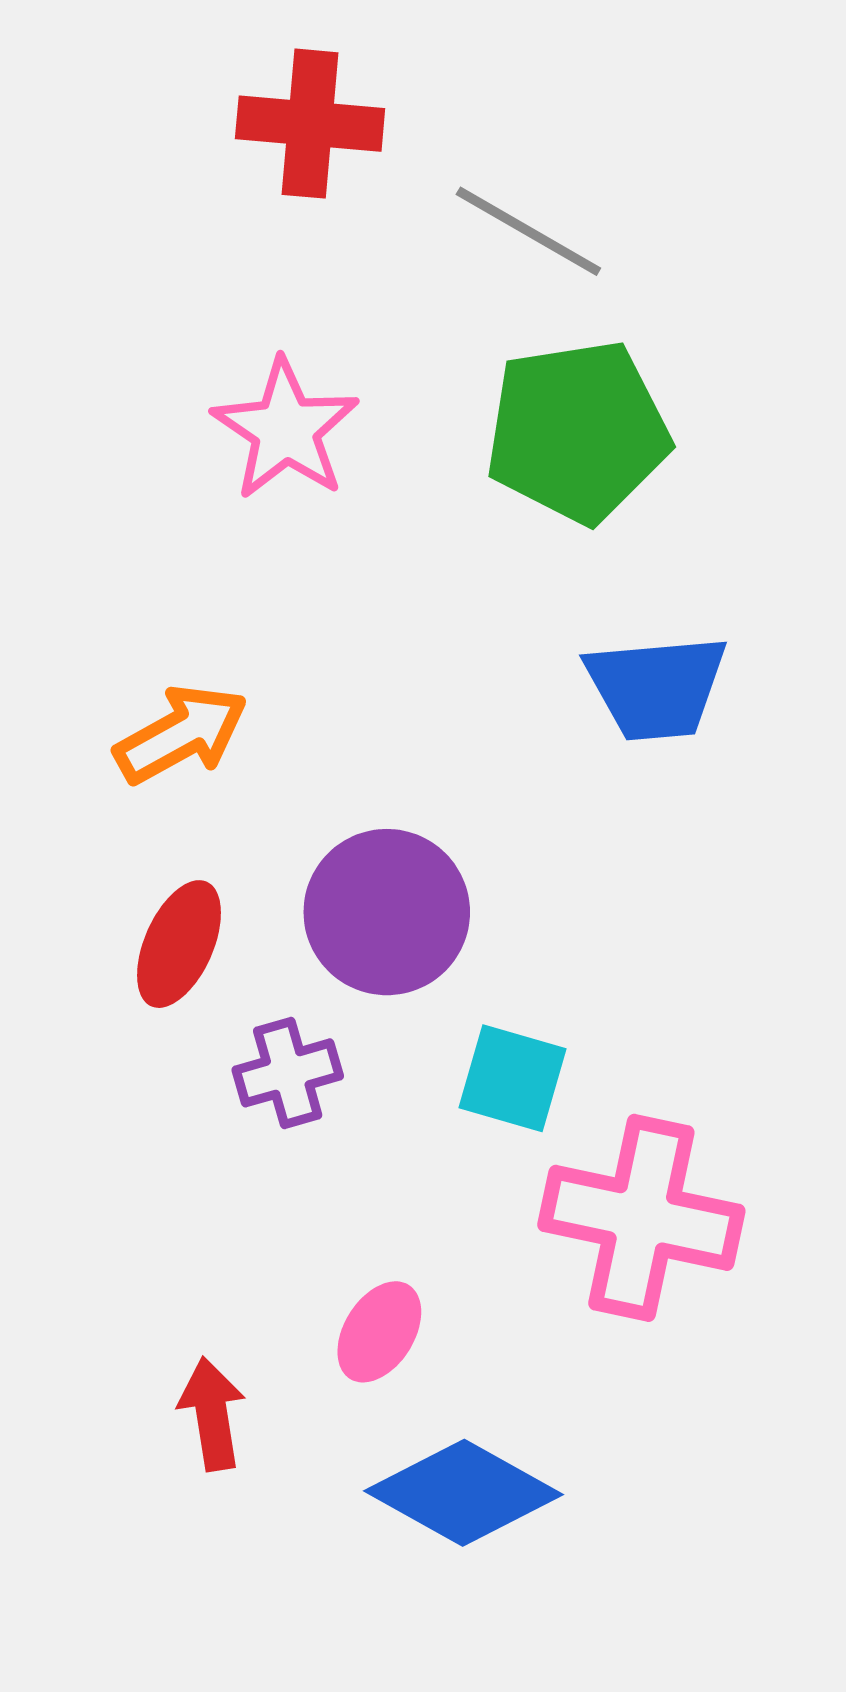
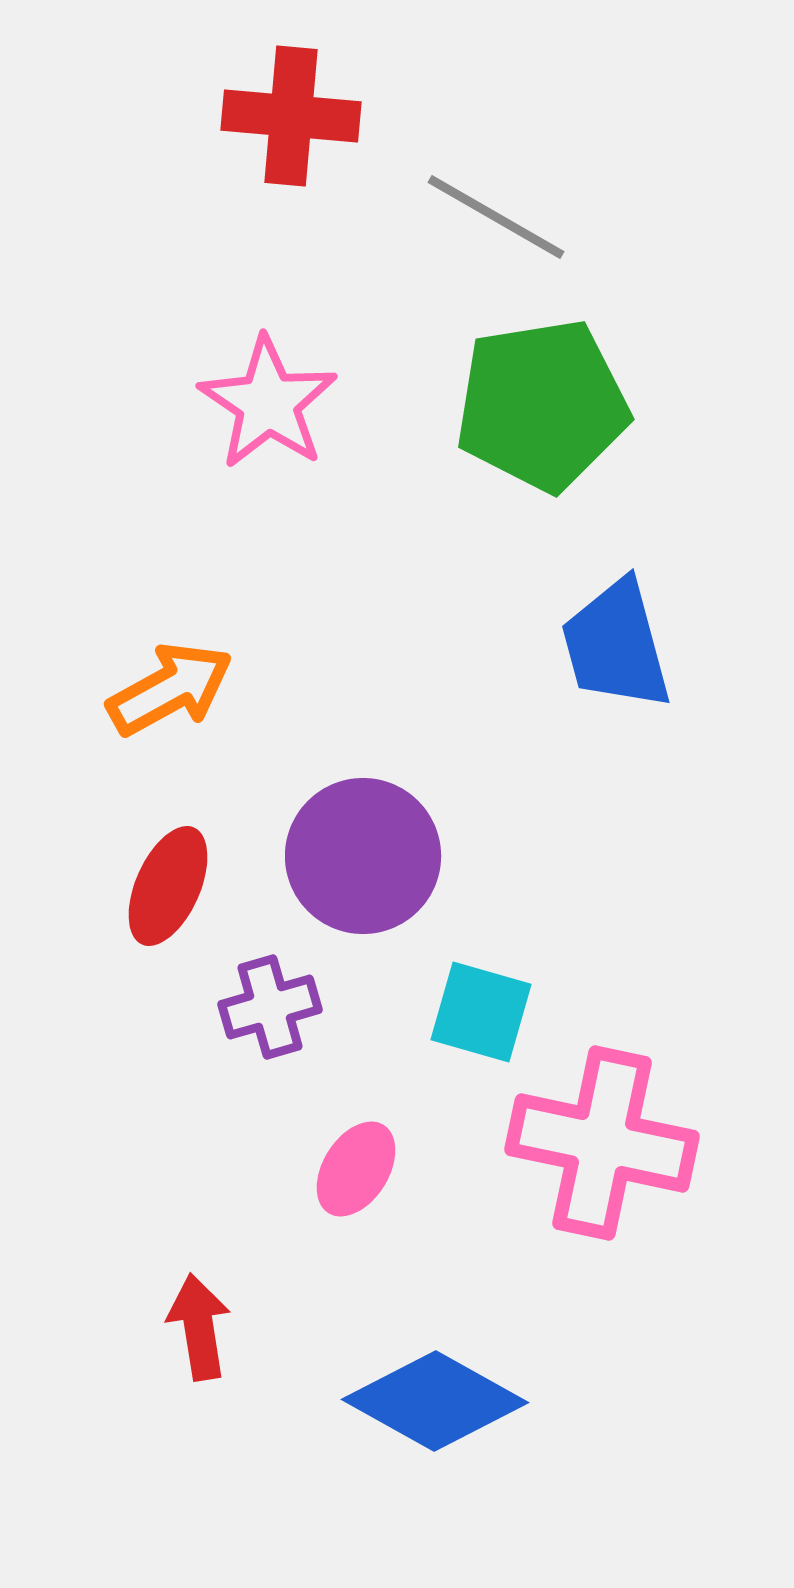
blue trapezoid: (656, 687) -> (616, 645), turned 80
pink ellipse: (379, 1332) -> (356, 1169), moved

